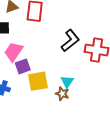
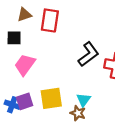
purple square: (23, 66) -> (25, 101), moved

